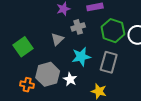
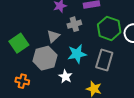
gray hexagon: (48, 74) -> (45, 58), moved

